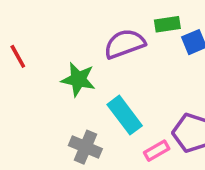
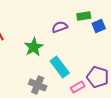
purple semicircle: (125, 44) -> (60, 27), size x0.7
green star: (78, 79) -> (34, 47), turned 30

